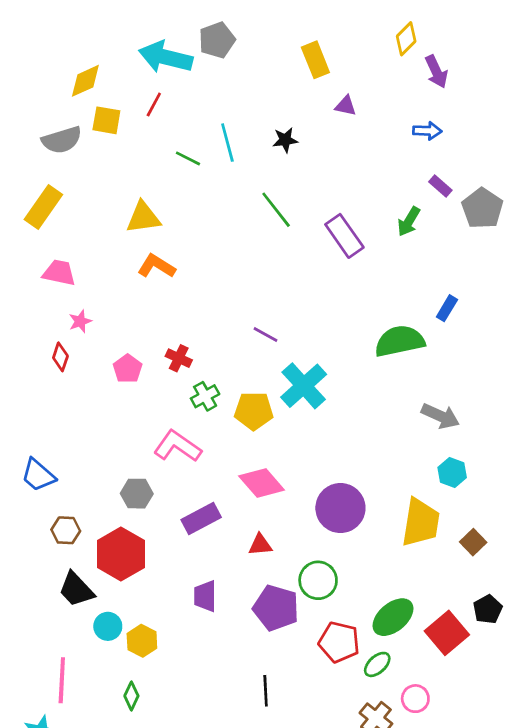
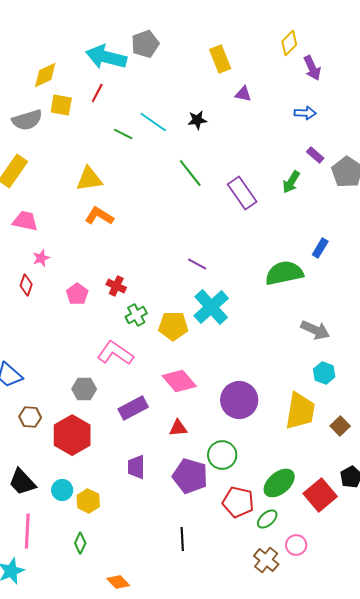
cyan line: (227, 143) -> (153, 122), turned -40
purple line: (266, 335) -> (197, 264), moved
black trapezoid: (76, 590) -> (22, 482), moved

